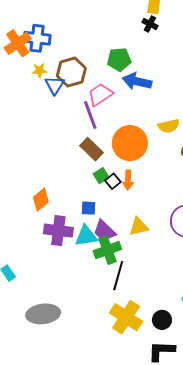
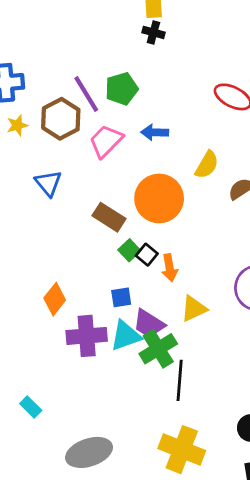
blue arrow: (137, 81) -> (155, 132), moved, size x0.7
blue triangle: (55, 85) -> (48, 183), moved
purple line: (90, 115) -> (86, 94), moved
yellow semicircle: (169, 126) -> (207, 165), turned -35
orange arrow: (128, 180) -> (170, 268), moved
yellow cross: (126, 317) -> (182, 450), moved

